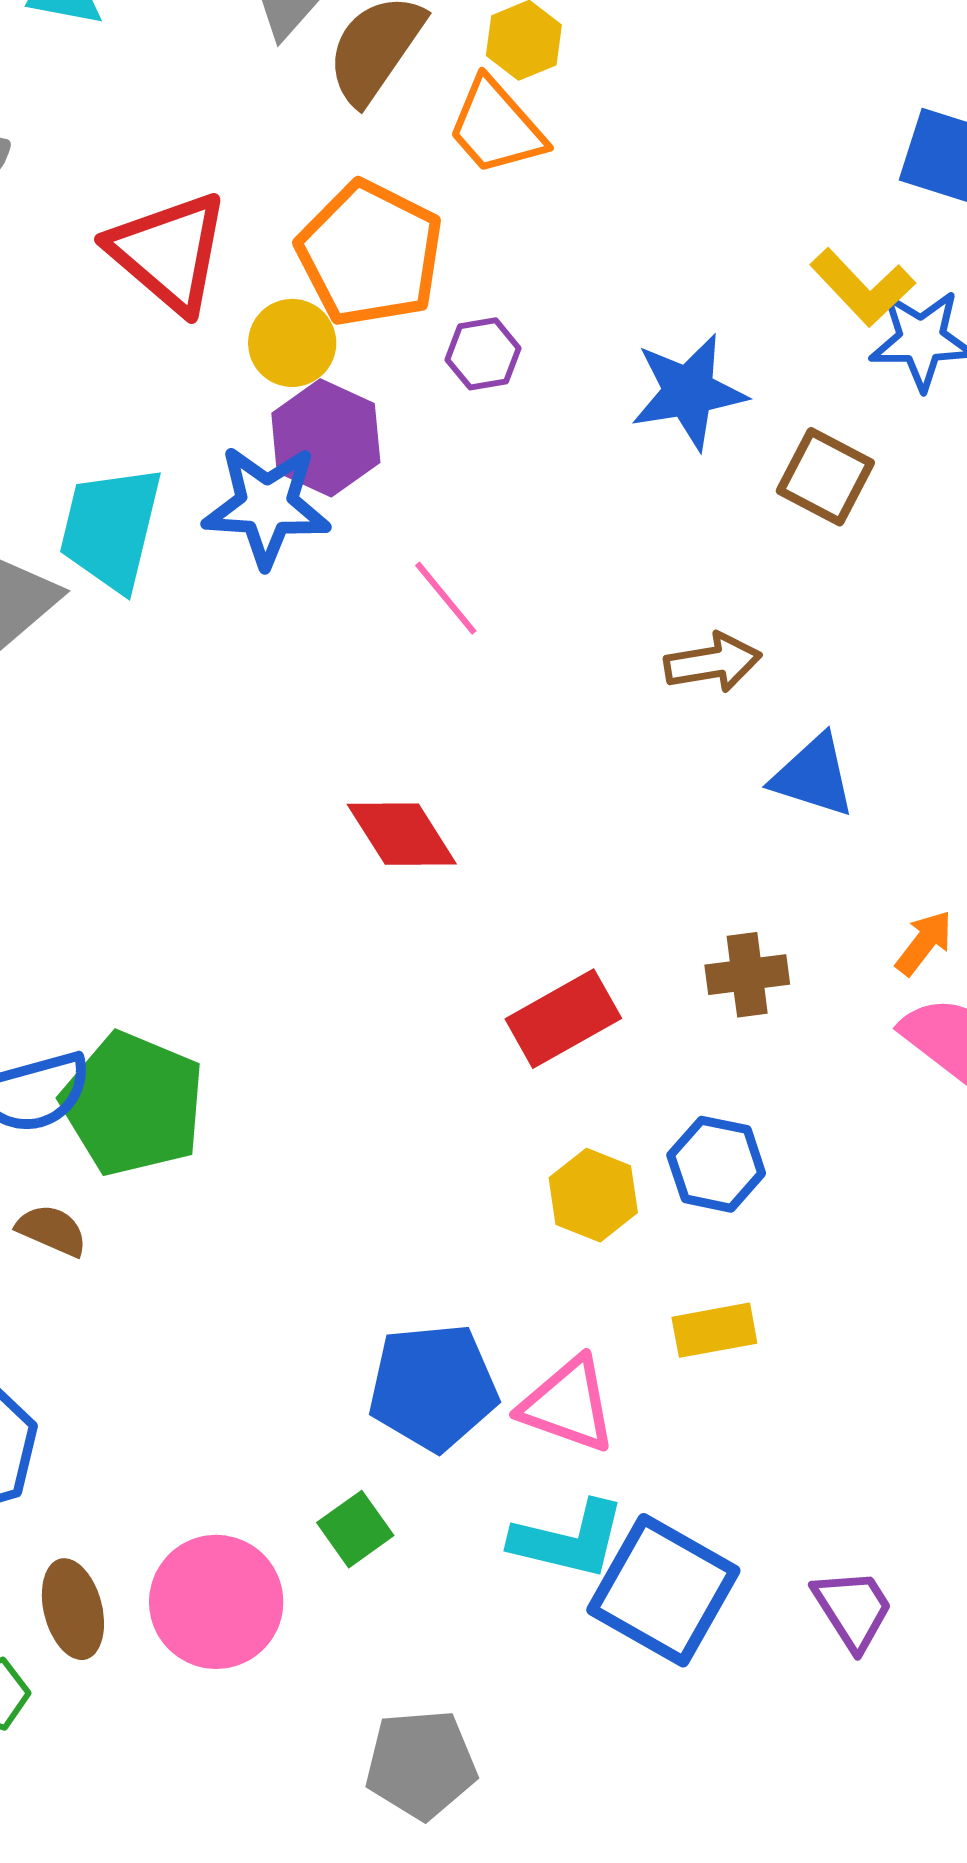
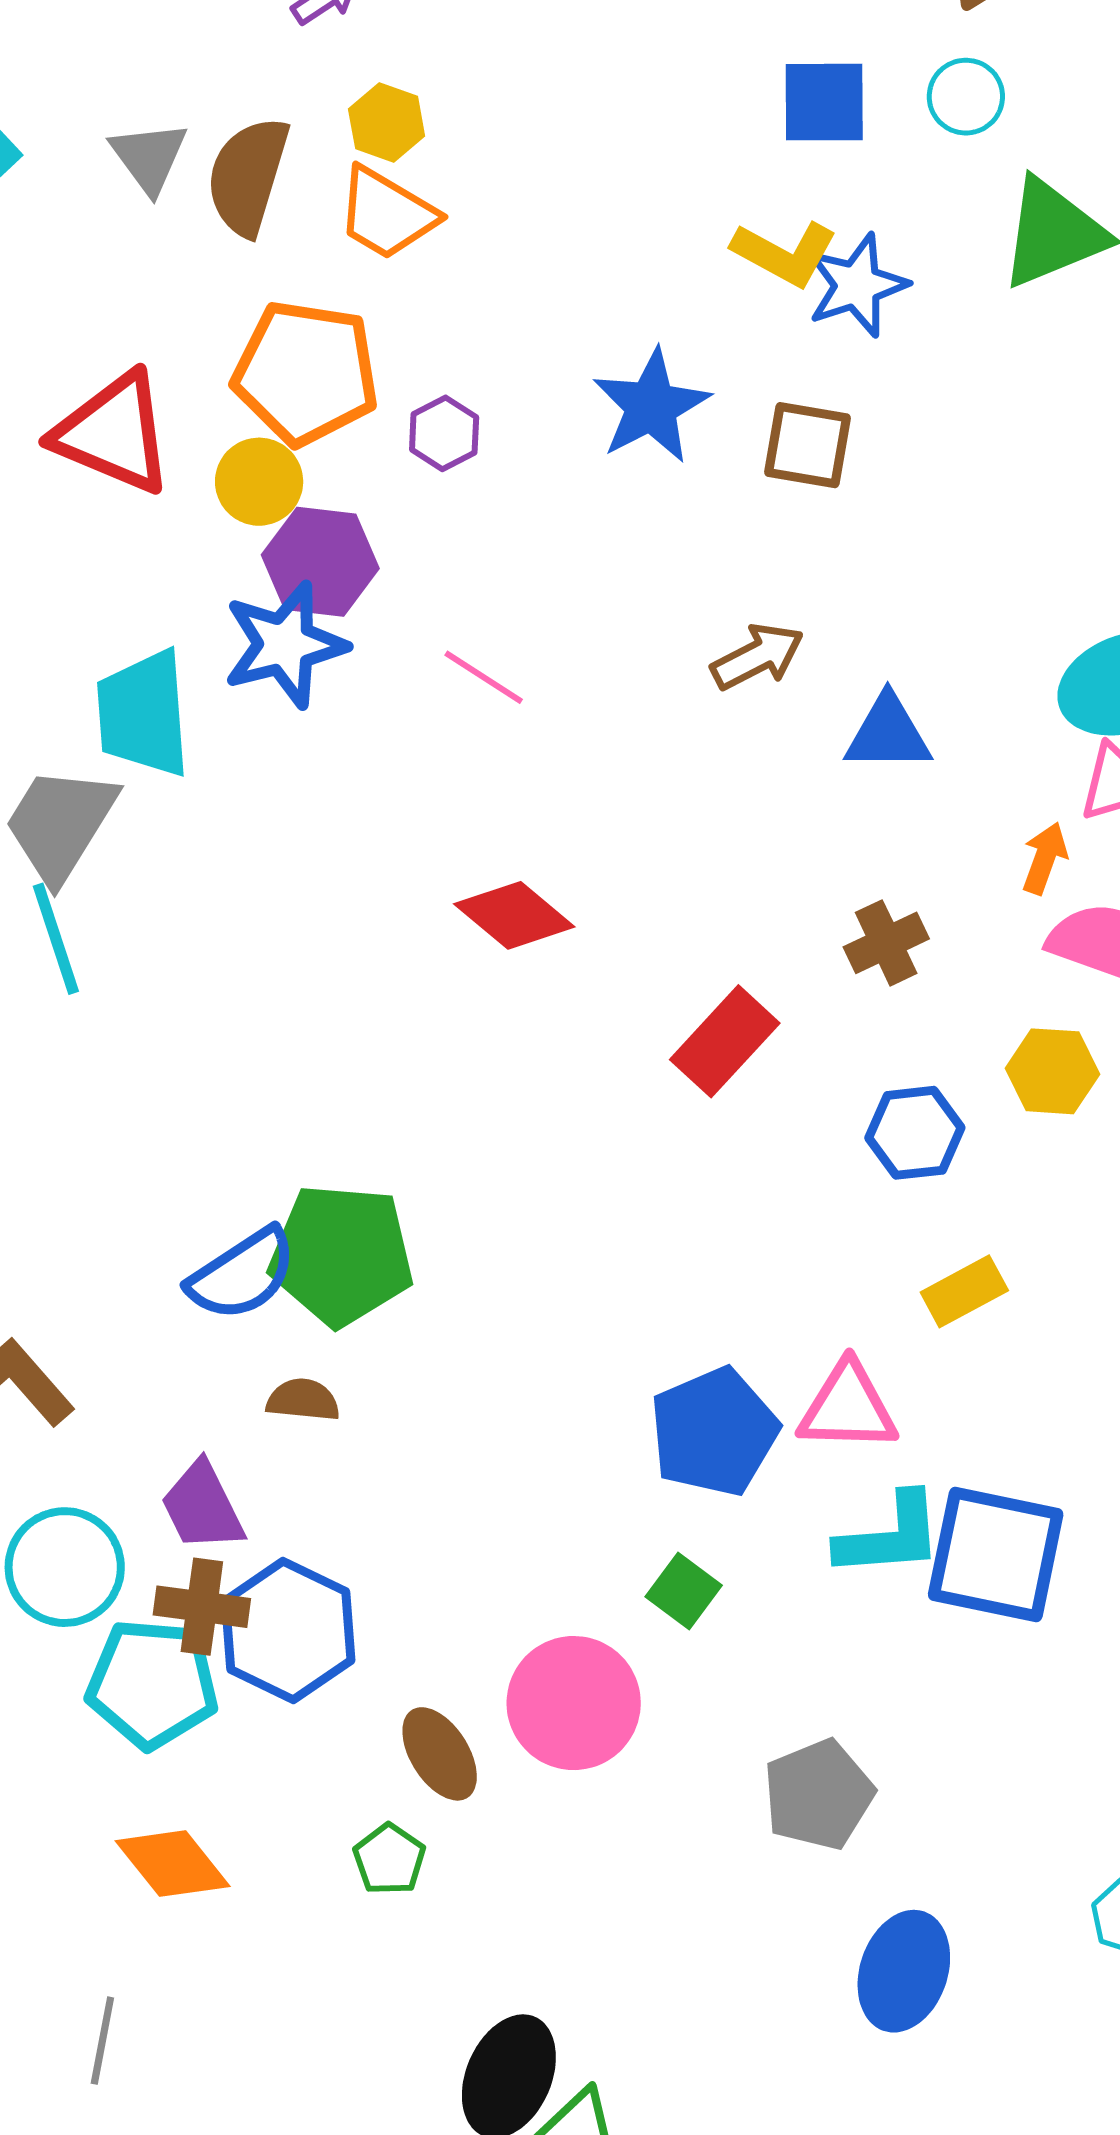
yellow hexagon: (593, 1195) -> (1052, 1071), moved

